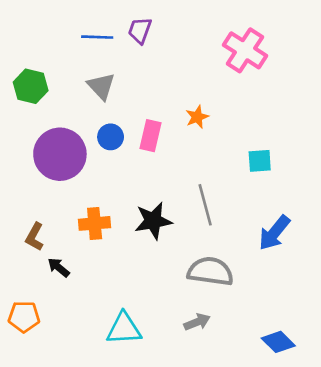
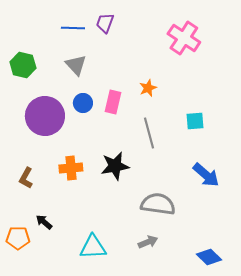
gray line: (205, 205) -> (149, 133), moved
blue arrow: (274, 233) -> (206, 175), turned -88
black arrow: (59, 267) -> (44, 222), moved

